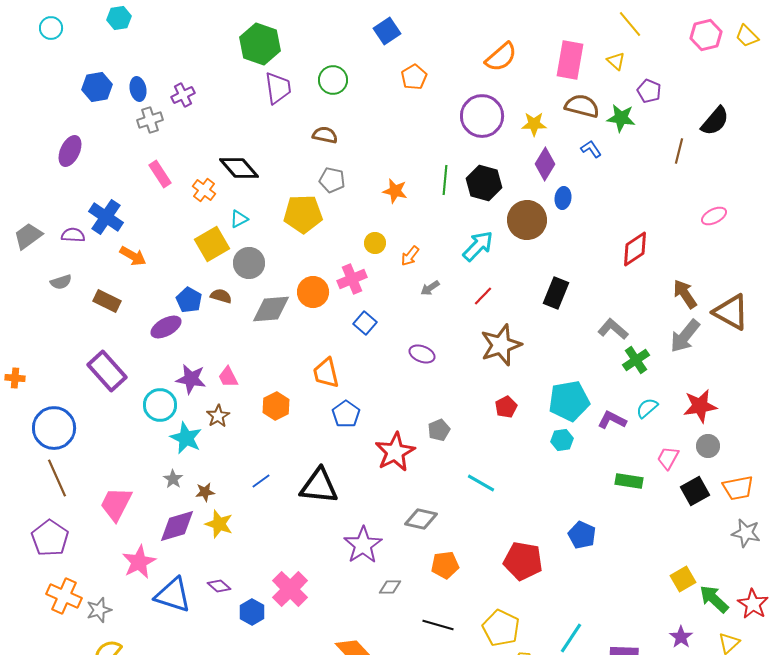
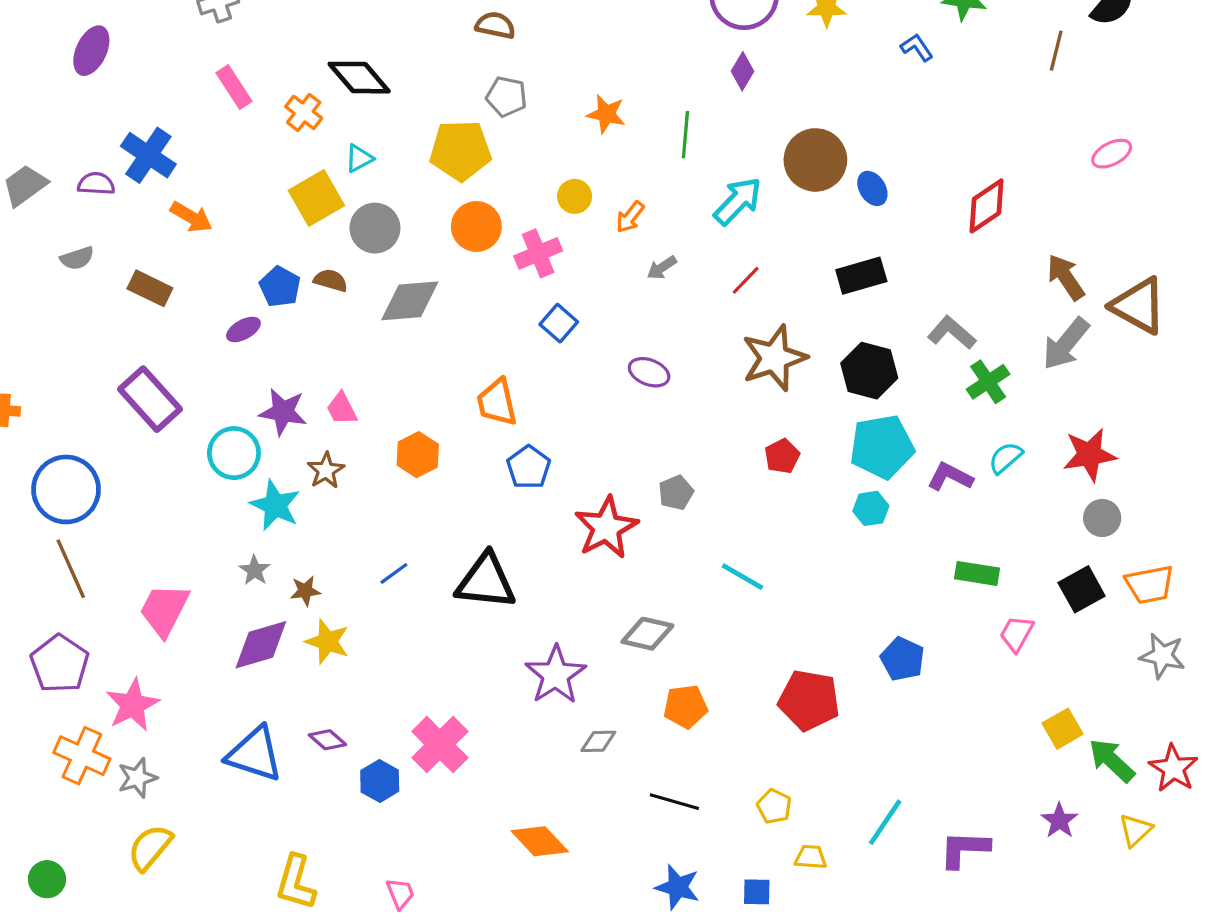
purple diamond: (545, 164) -> (743, 71), moved, size x0.7
green line: (445, 180) -> (685, 135), moved
black hexagon: (484, 183) -> (869, 371), moved
blue ellipse: (563, 198) -> (872, 188), moved, turned -40
orange circle: (313, 292) -> (476, 226), moved
black rectangle: (556, 293) -> (861, 276), turned 52
purple ellipse: (166, 327) -> (243, 329), size x0.7
pink trapezoid: (668, 458) -> (1017, 634), moved
pink star: (139, 562) -> (133, 705), moved
yellow pentagon: (501, 628) -> (774, 806), size x0.6

